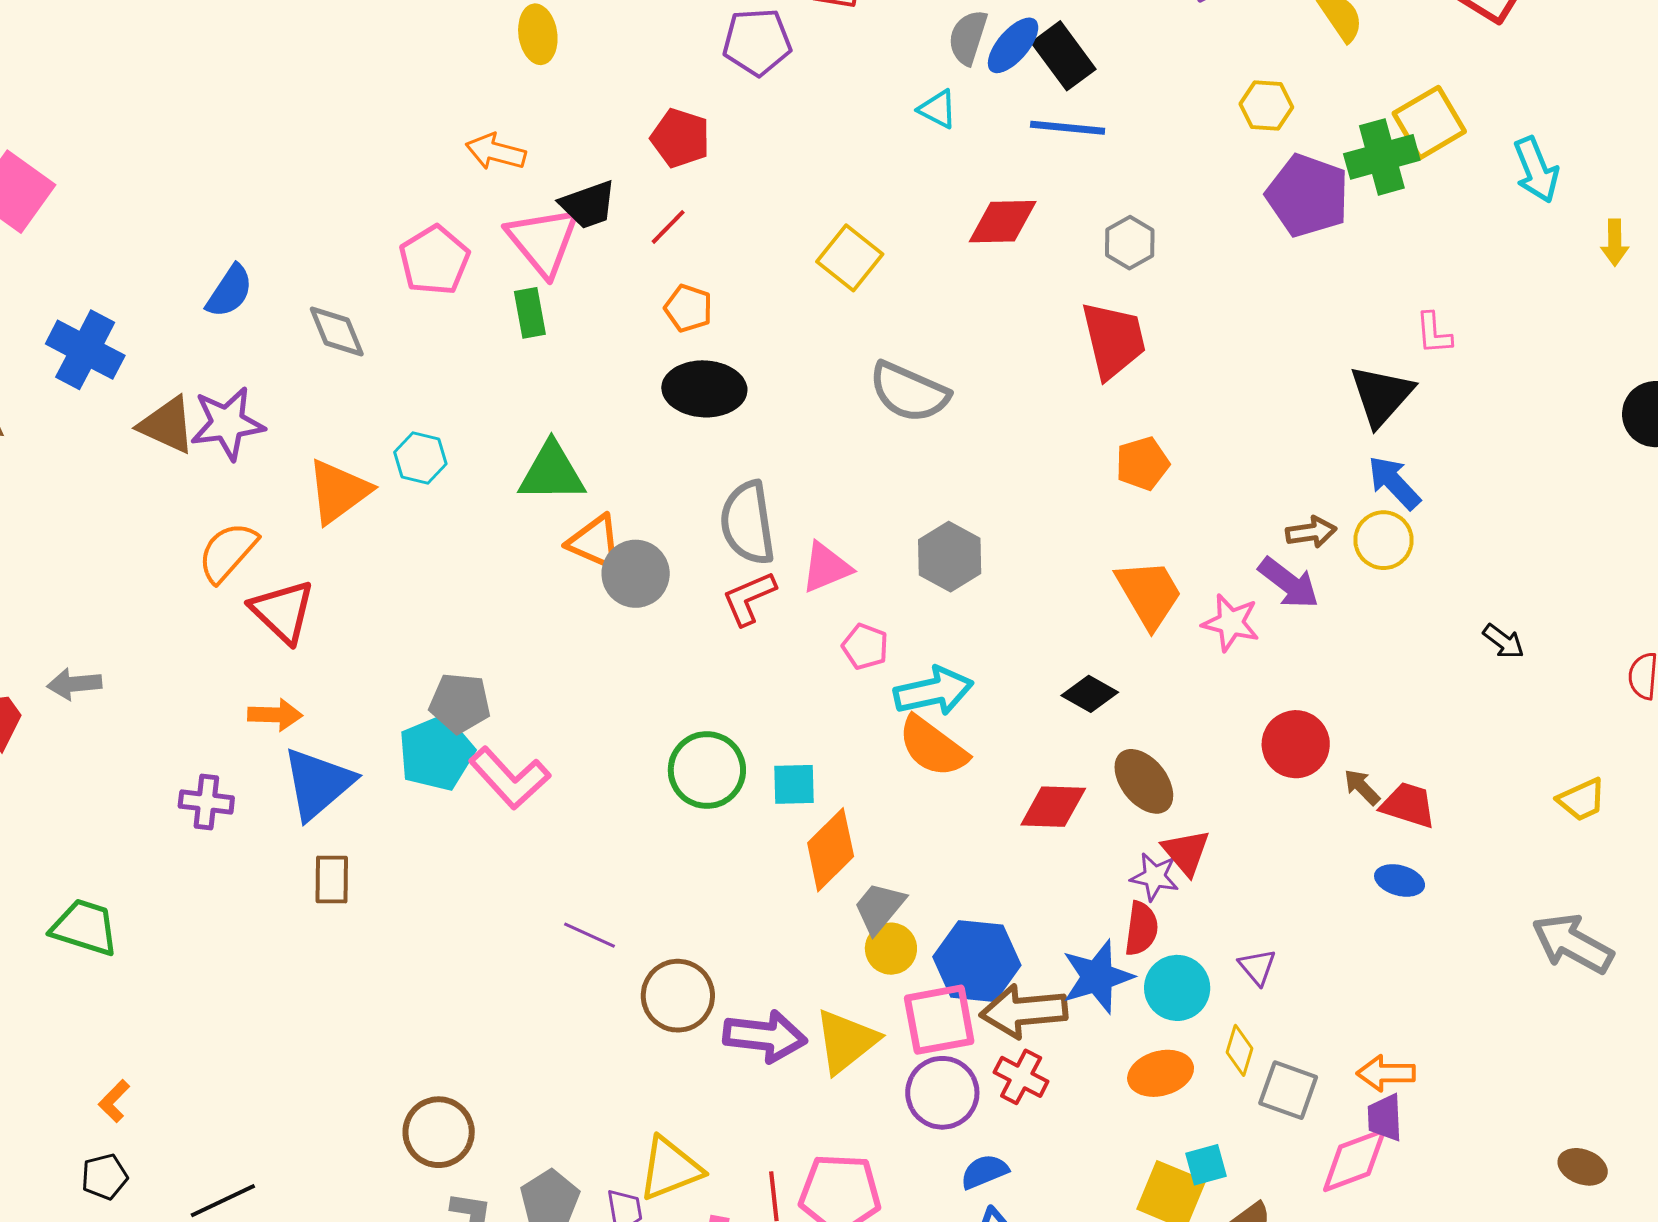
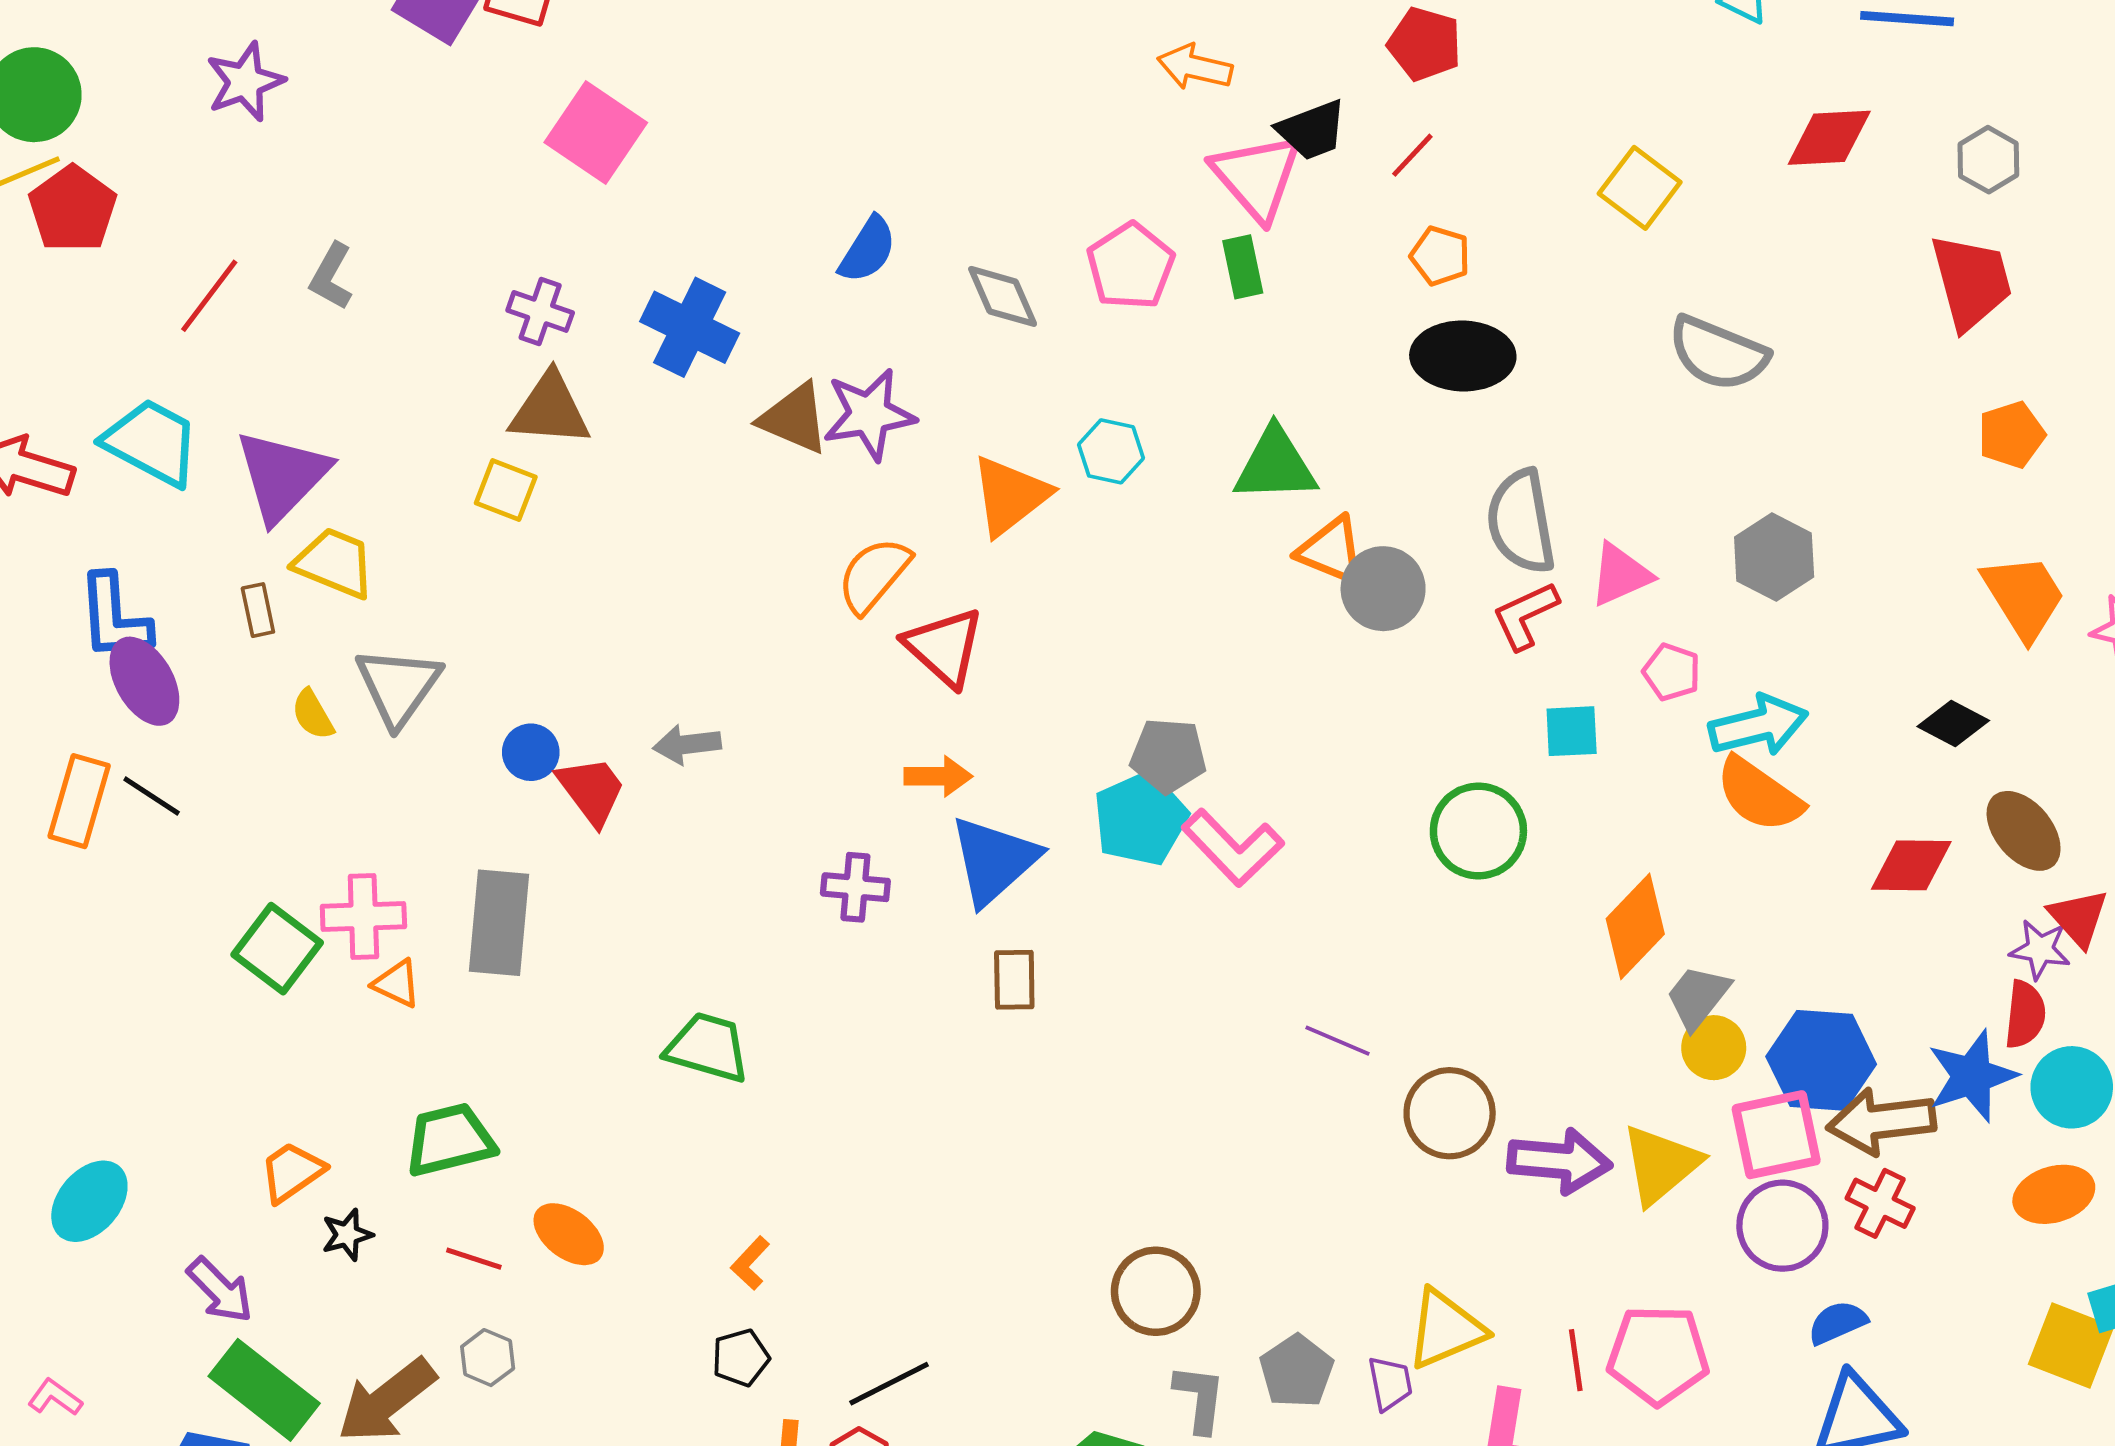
pink pentagon: (434, 260) -> (1131, 266), moved
cyan square: (794, 784) -> (1572, 731), moved

